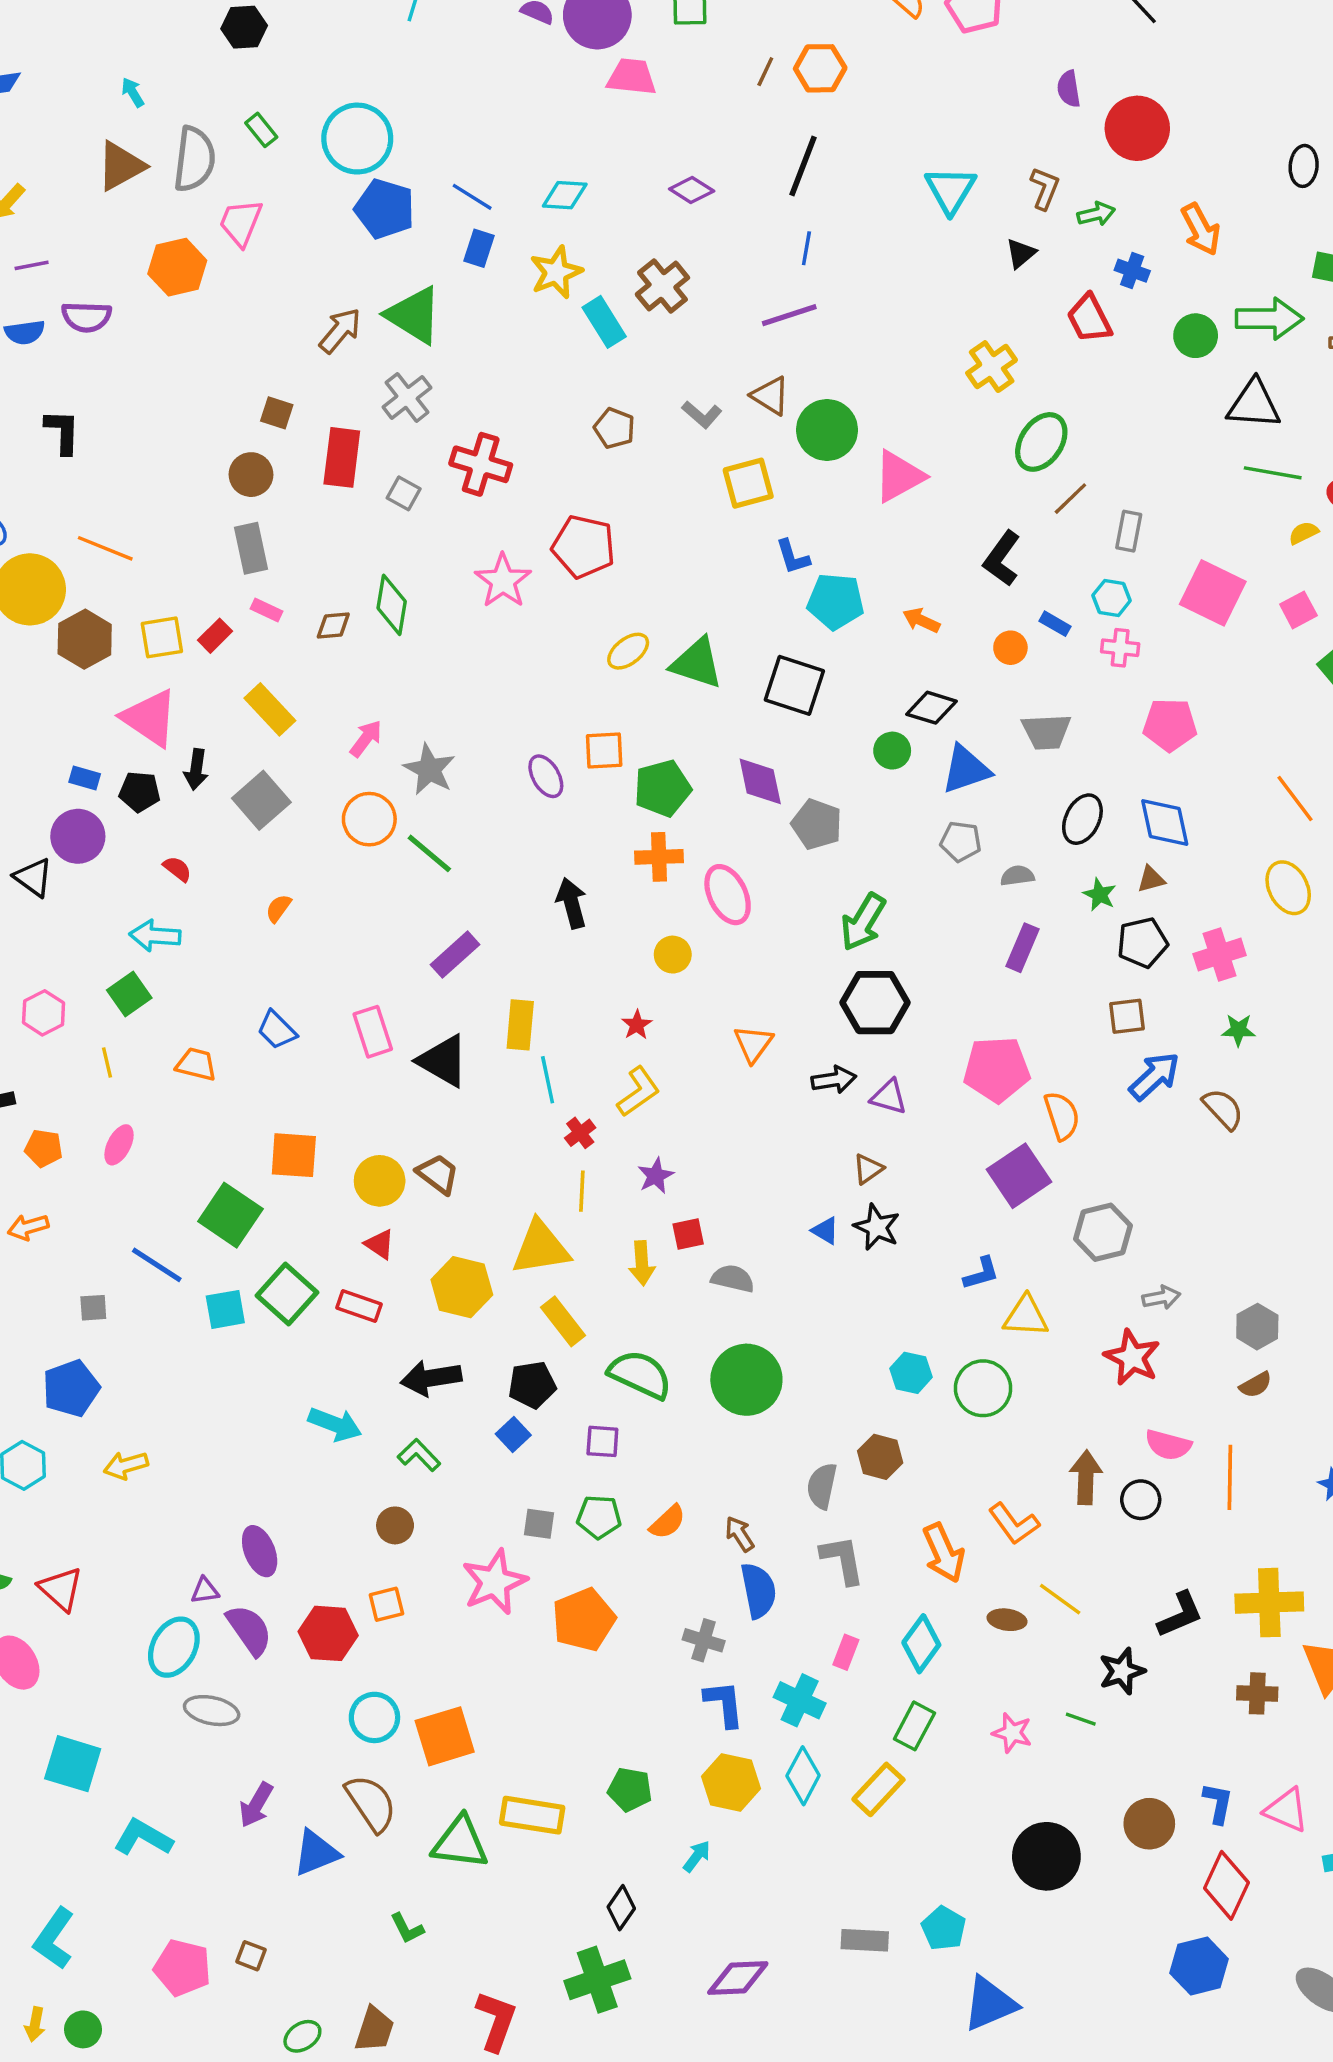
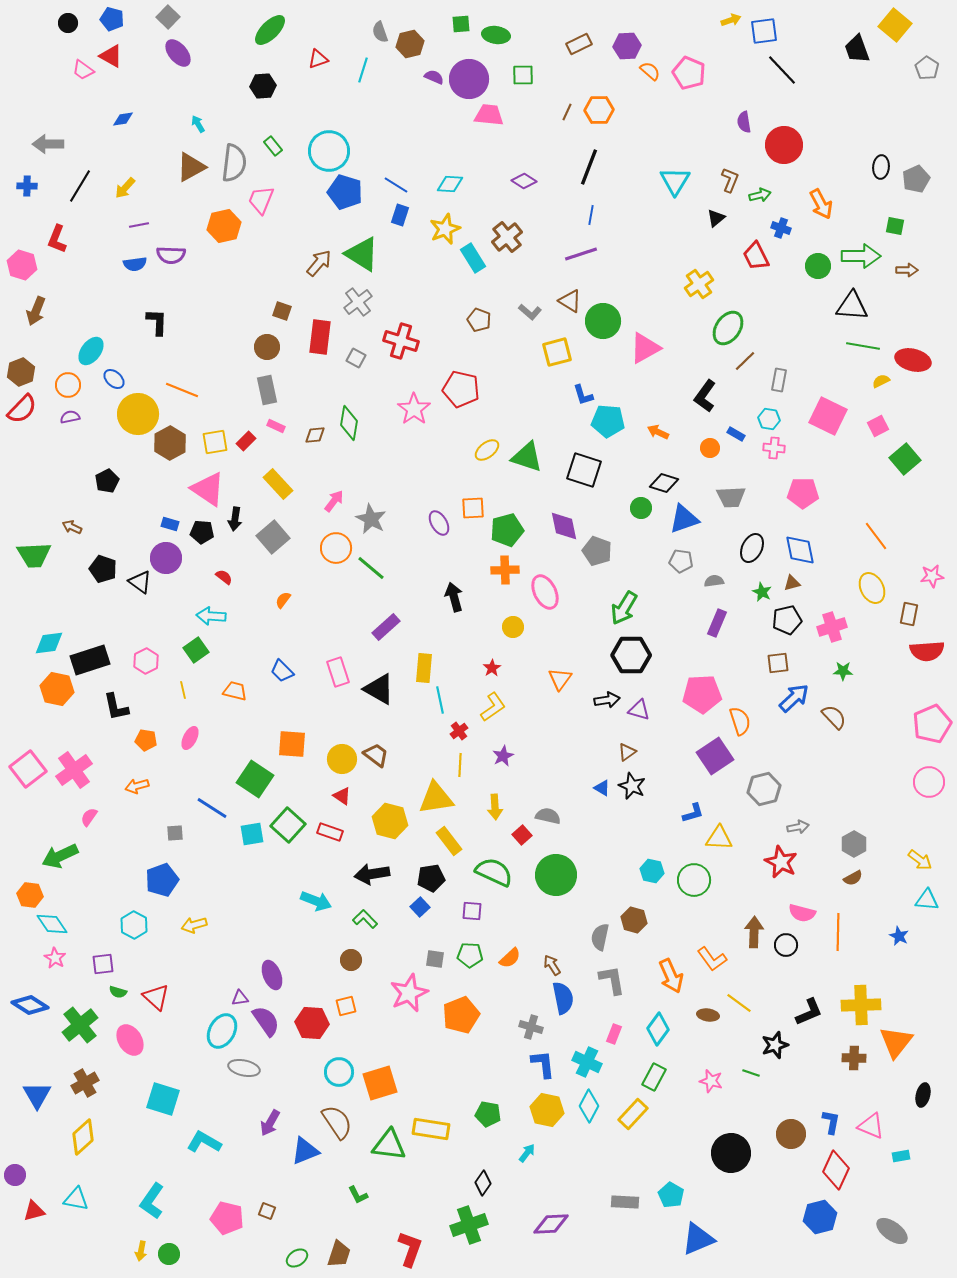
red square: (688, 1234) -> (522, 835), moved, turned -30

